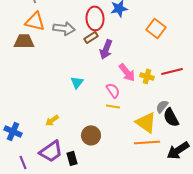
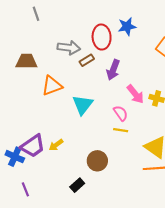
orange triangle: (35, 21) -> (52, 86), moved, turned -35
brown rectangle: (91, 37) -> (87, 60), moved
cyan triangle: (77, 82) -> (83, 105), size x1.5
purple trapezoid: (51, 151) -> (33, 146), moved
black rectangle: (72, 158) -> (77, 185), turned 64

